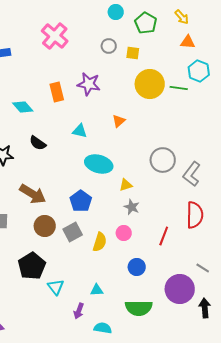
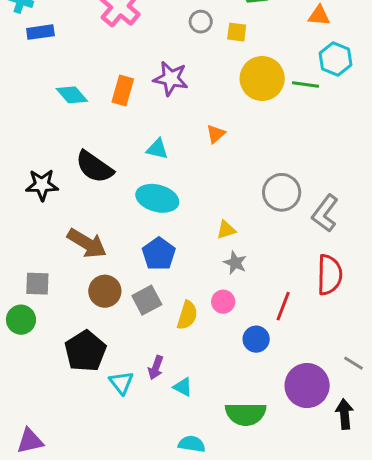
orange rectangle: (57, 92) -> (123, 90), turned 30
cyan diamond: (23, 107) -> (72, 95), moved
black semicircle: (38, 143) -> (94, 167), size x1.5
cyan ellipse: (99, 164) -> (157, 198), moved
blue circle: (137, 267) -> (256, 339), moved
gray line: (203, 268) -> (353, 363), moved
cyan triangle: (97, 290) -> (183, 387), turned 32
purple arrow: (79, 311) -> (156, 368), moved

